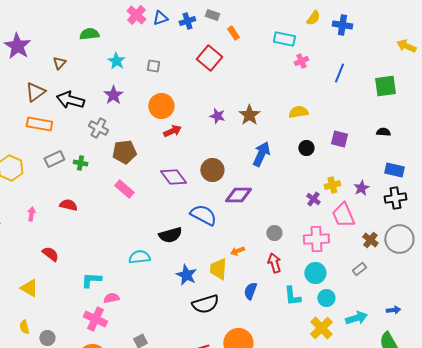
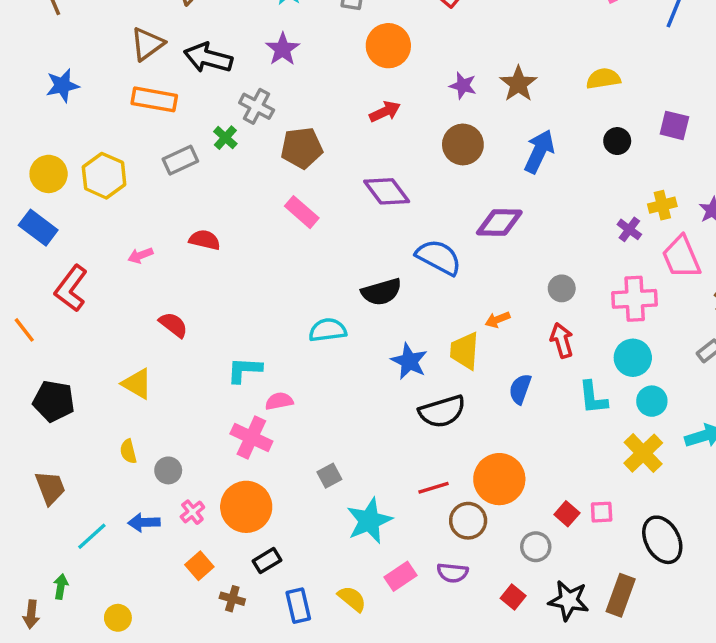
orange circle: (161, 106) -> (388, 46), moved
green cross: (80, 163) -> (225, 138), moved, turned 32
brown circle: (212, 170) -> (463, 144), moved
pink arrow: (31, 214) -> (140, 255), turned -120

